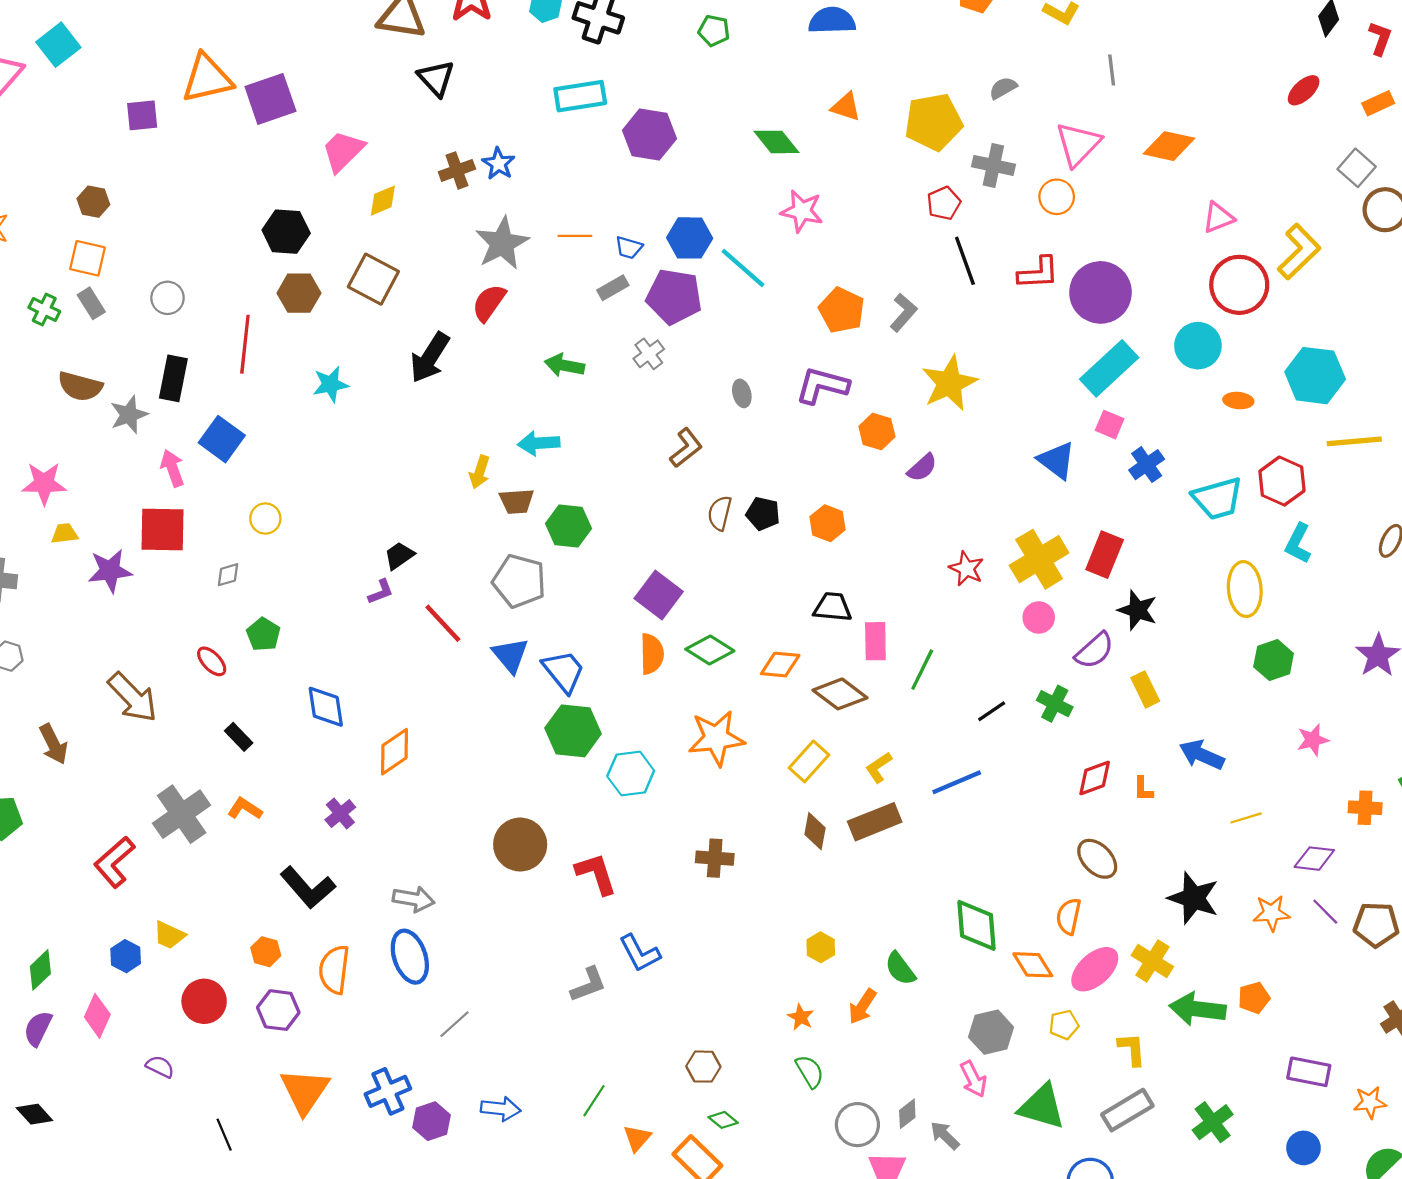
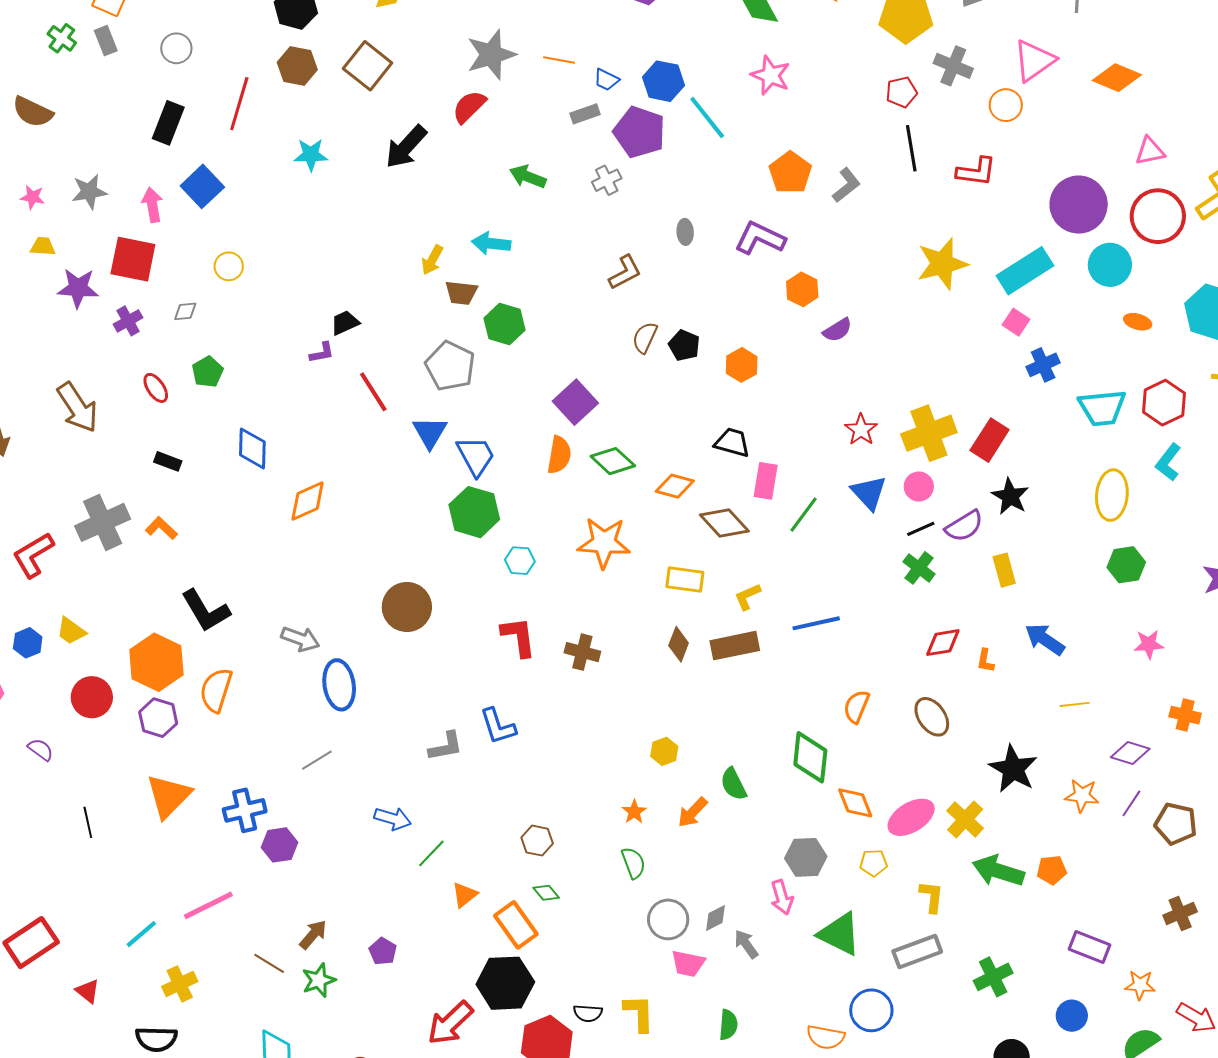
purple circle: (1100, 292) -> (1079, 205), moved
yellow star: (949, 383) -> (942, 264), moved
brown semicircle: (80, 386) -> (33, 112), moved
gray star: (129, 415) -> (89, 192), moved
blue triangle: (1057, 460) -> (869, 493), moved
pink star: (44, 483) -> (32, 197), size x0.6
black line: (992, 711) -> (921, 529), moved
black rectangle: (239, 737) -> (168, 461), turned -36
yellow rectangle: (809, 761) -> (685, 580), turned 45
cyan hexagon: (631, 773) -> (520, 561), size x0.7
purple cross: (340, 814) -> (128, 321), moved
red L-shape: (596, 874) -> (519, 637), moved
purple line: (1325, 912) -> (1131, 803), turned 68
orange semicircle: (1069, 916) -> (856, 707), moved
orange hexagon: (266, 952) -> (156, 662), size x2.0
blue ellipse: (410, 957) -> (339, 685), moved
blue arrow: (501, 1109) -> (393, 819), moved

